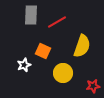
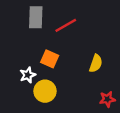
yellow semicircle: (82, 46) -> (96, 63), moved, size x0.7
yellow circle: (63, 73) -> (45, 91), moved

